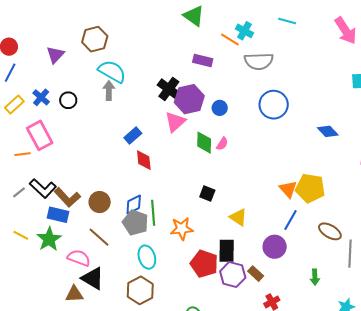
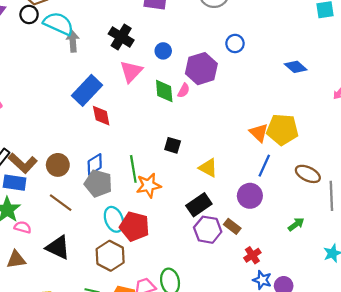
gray arrow: (109, 91) -> (73, 41), moved
purple hexagon: (189, 99) -> (201, 69), moved
black circle: (68, 100) -> (29, 14), moved
blue circle: (274, 105) -> (235, 43), size x0.6
blue circle: (220, 108) -> (163, 51), moved
blue rectangle: (133, 136) -> (87, 90), size x1.6
green line: (153, 213) -> (133, 169), moved
black rectangle: (227, 251) -> (199, 205), turned 60
pink semicircle: (79, 258) -> (23, 227), moved, size x0.7
red pentagon: (204, 264) -> (134, 226), moved
green arrow: (315, 277) -> (296, 224), turned -119
brown triangle: (74, 294) -> (16, 260), moved

